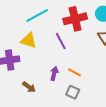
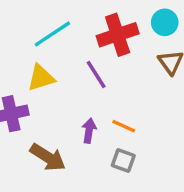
yellow triangle: (29, 40) -> (41, 78), turned -30
brown arrow: (29, 87) -> (48, 157), size x1.5

